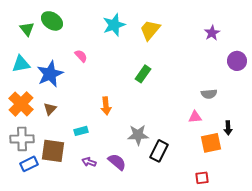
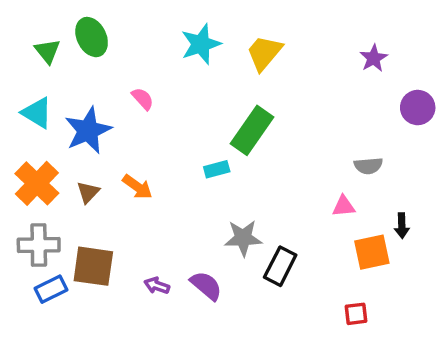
green ellipse: (52, 21) -> (92, 37), turned 30
cyan triangle: (21, 64) -> (37, 113), turned 42
green rectangle: (143, 74) -> (252, 130), size x1.5
orange arrow: (106, 106) -> (137, 187), moved, turned -48
cyan rectangle: (81, 131) -> (217, 169), moved

